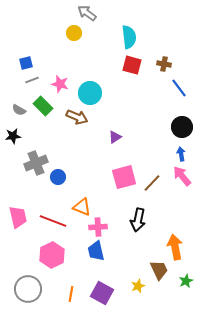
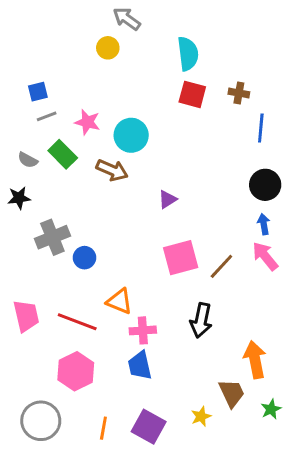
blue line: (179, 88) -> (261, 128), turned 42

